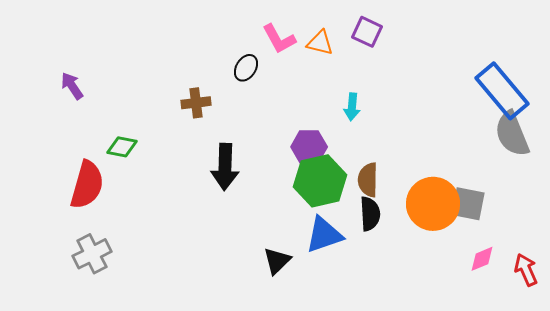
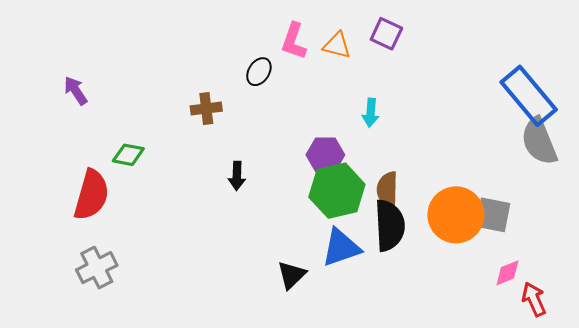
pink L-shape: (279, 39) -> (294, 41), turned 48
black arrow: (225, 167) -> (237, 176), size x0.6
black semicircle: (370, 214) -> (390, 225), size x1.4
red arrow: (526, 270) -> (534, 299), moved

